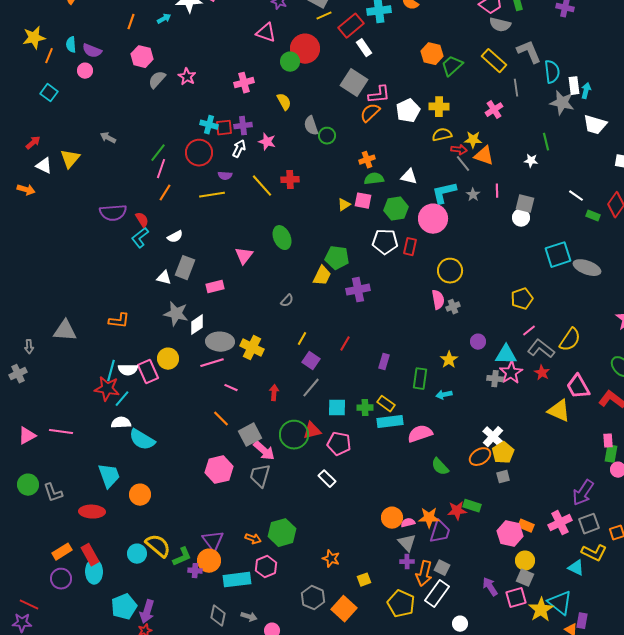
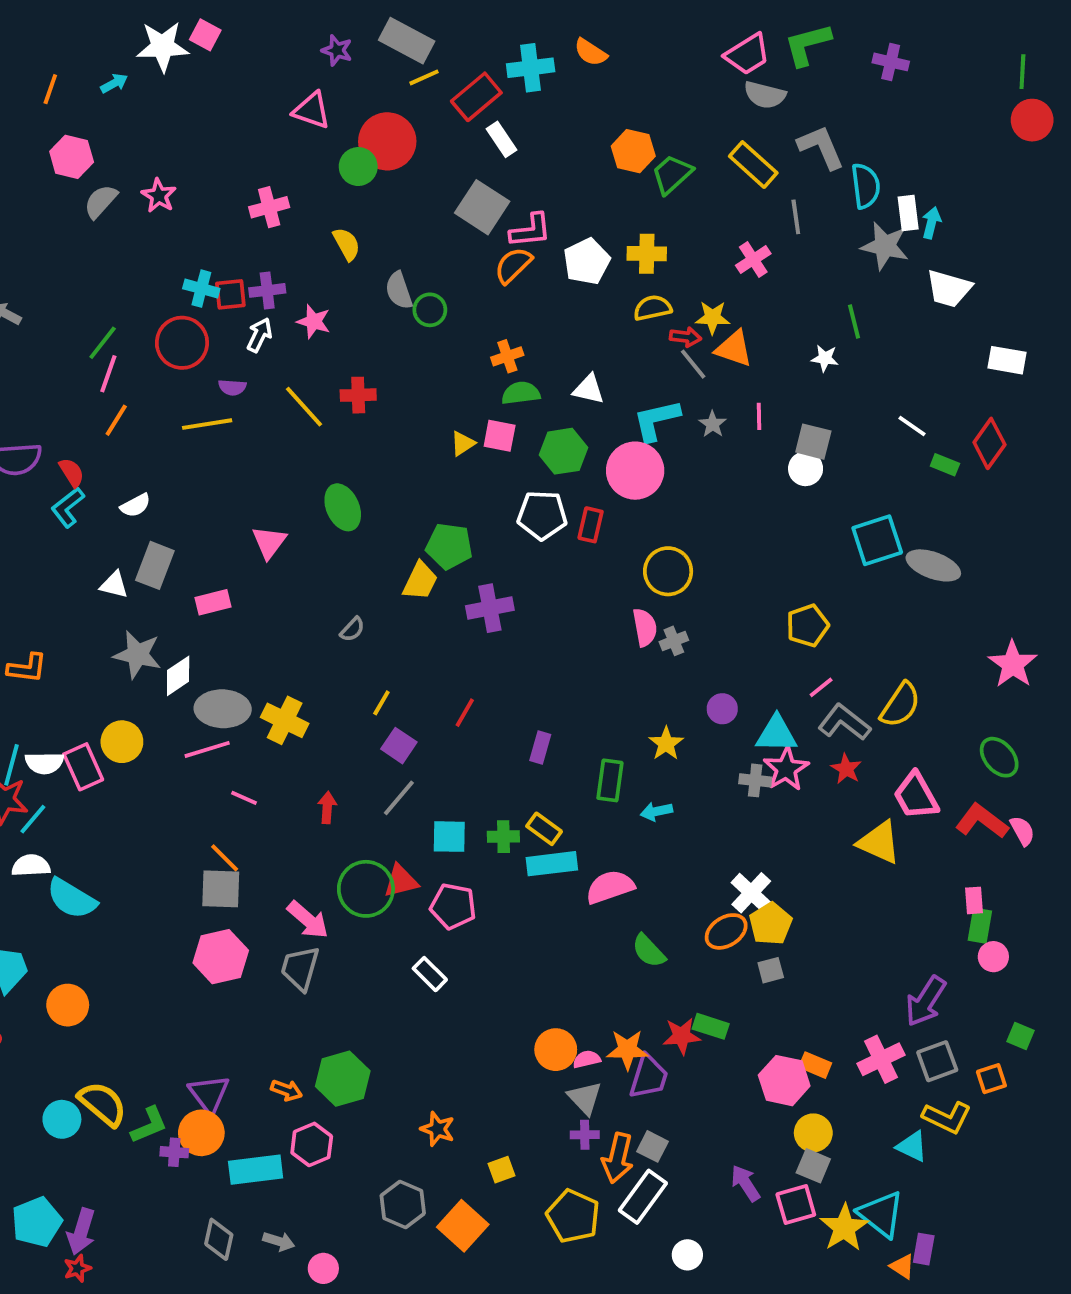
gray square: (250, 435) -> (221, 889), moved, turned 30

